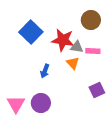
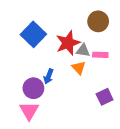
red star: (63, 40) -> (68, 43), turned -30
purple circle: (41, 103) -> (33, 88), moved
pink triangle: (16, 104) -> (29, 111), moved

